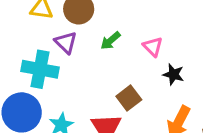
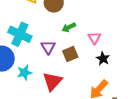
purple triangle: (66, 43) -> (48, 47), moved
brown square: (129, 98) -> (70, 54), moved

